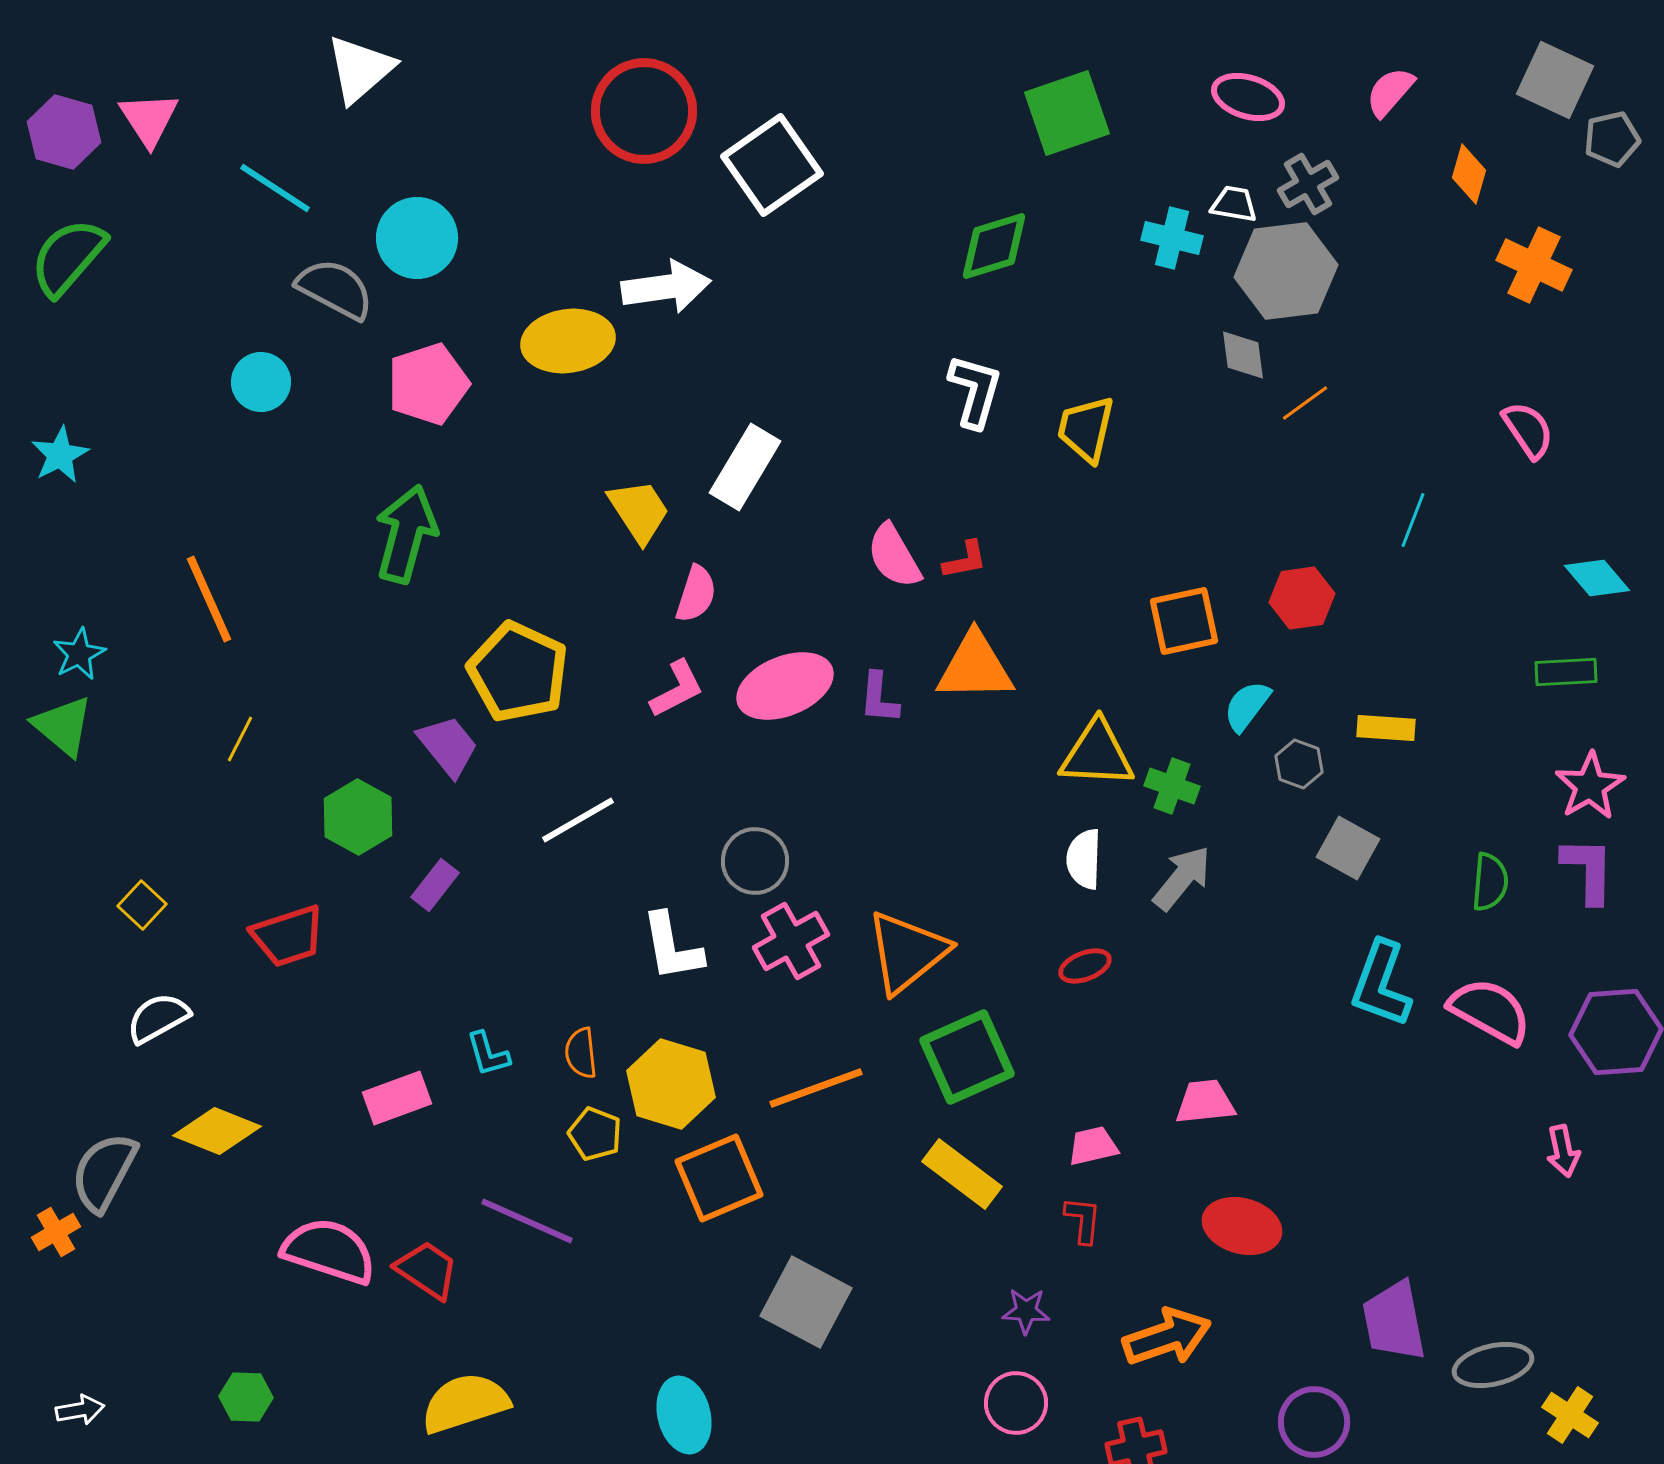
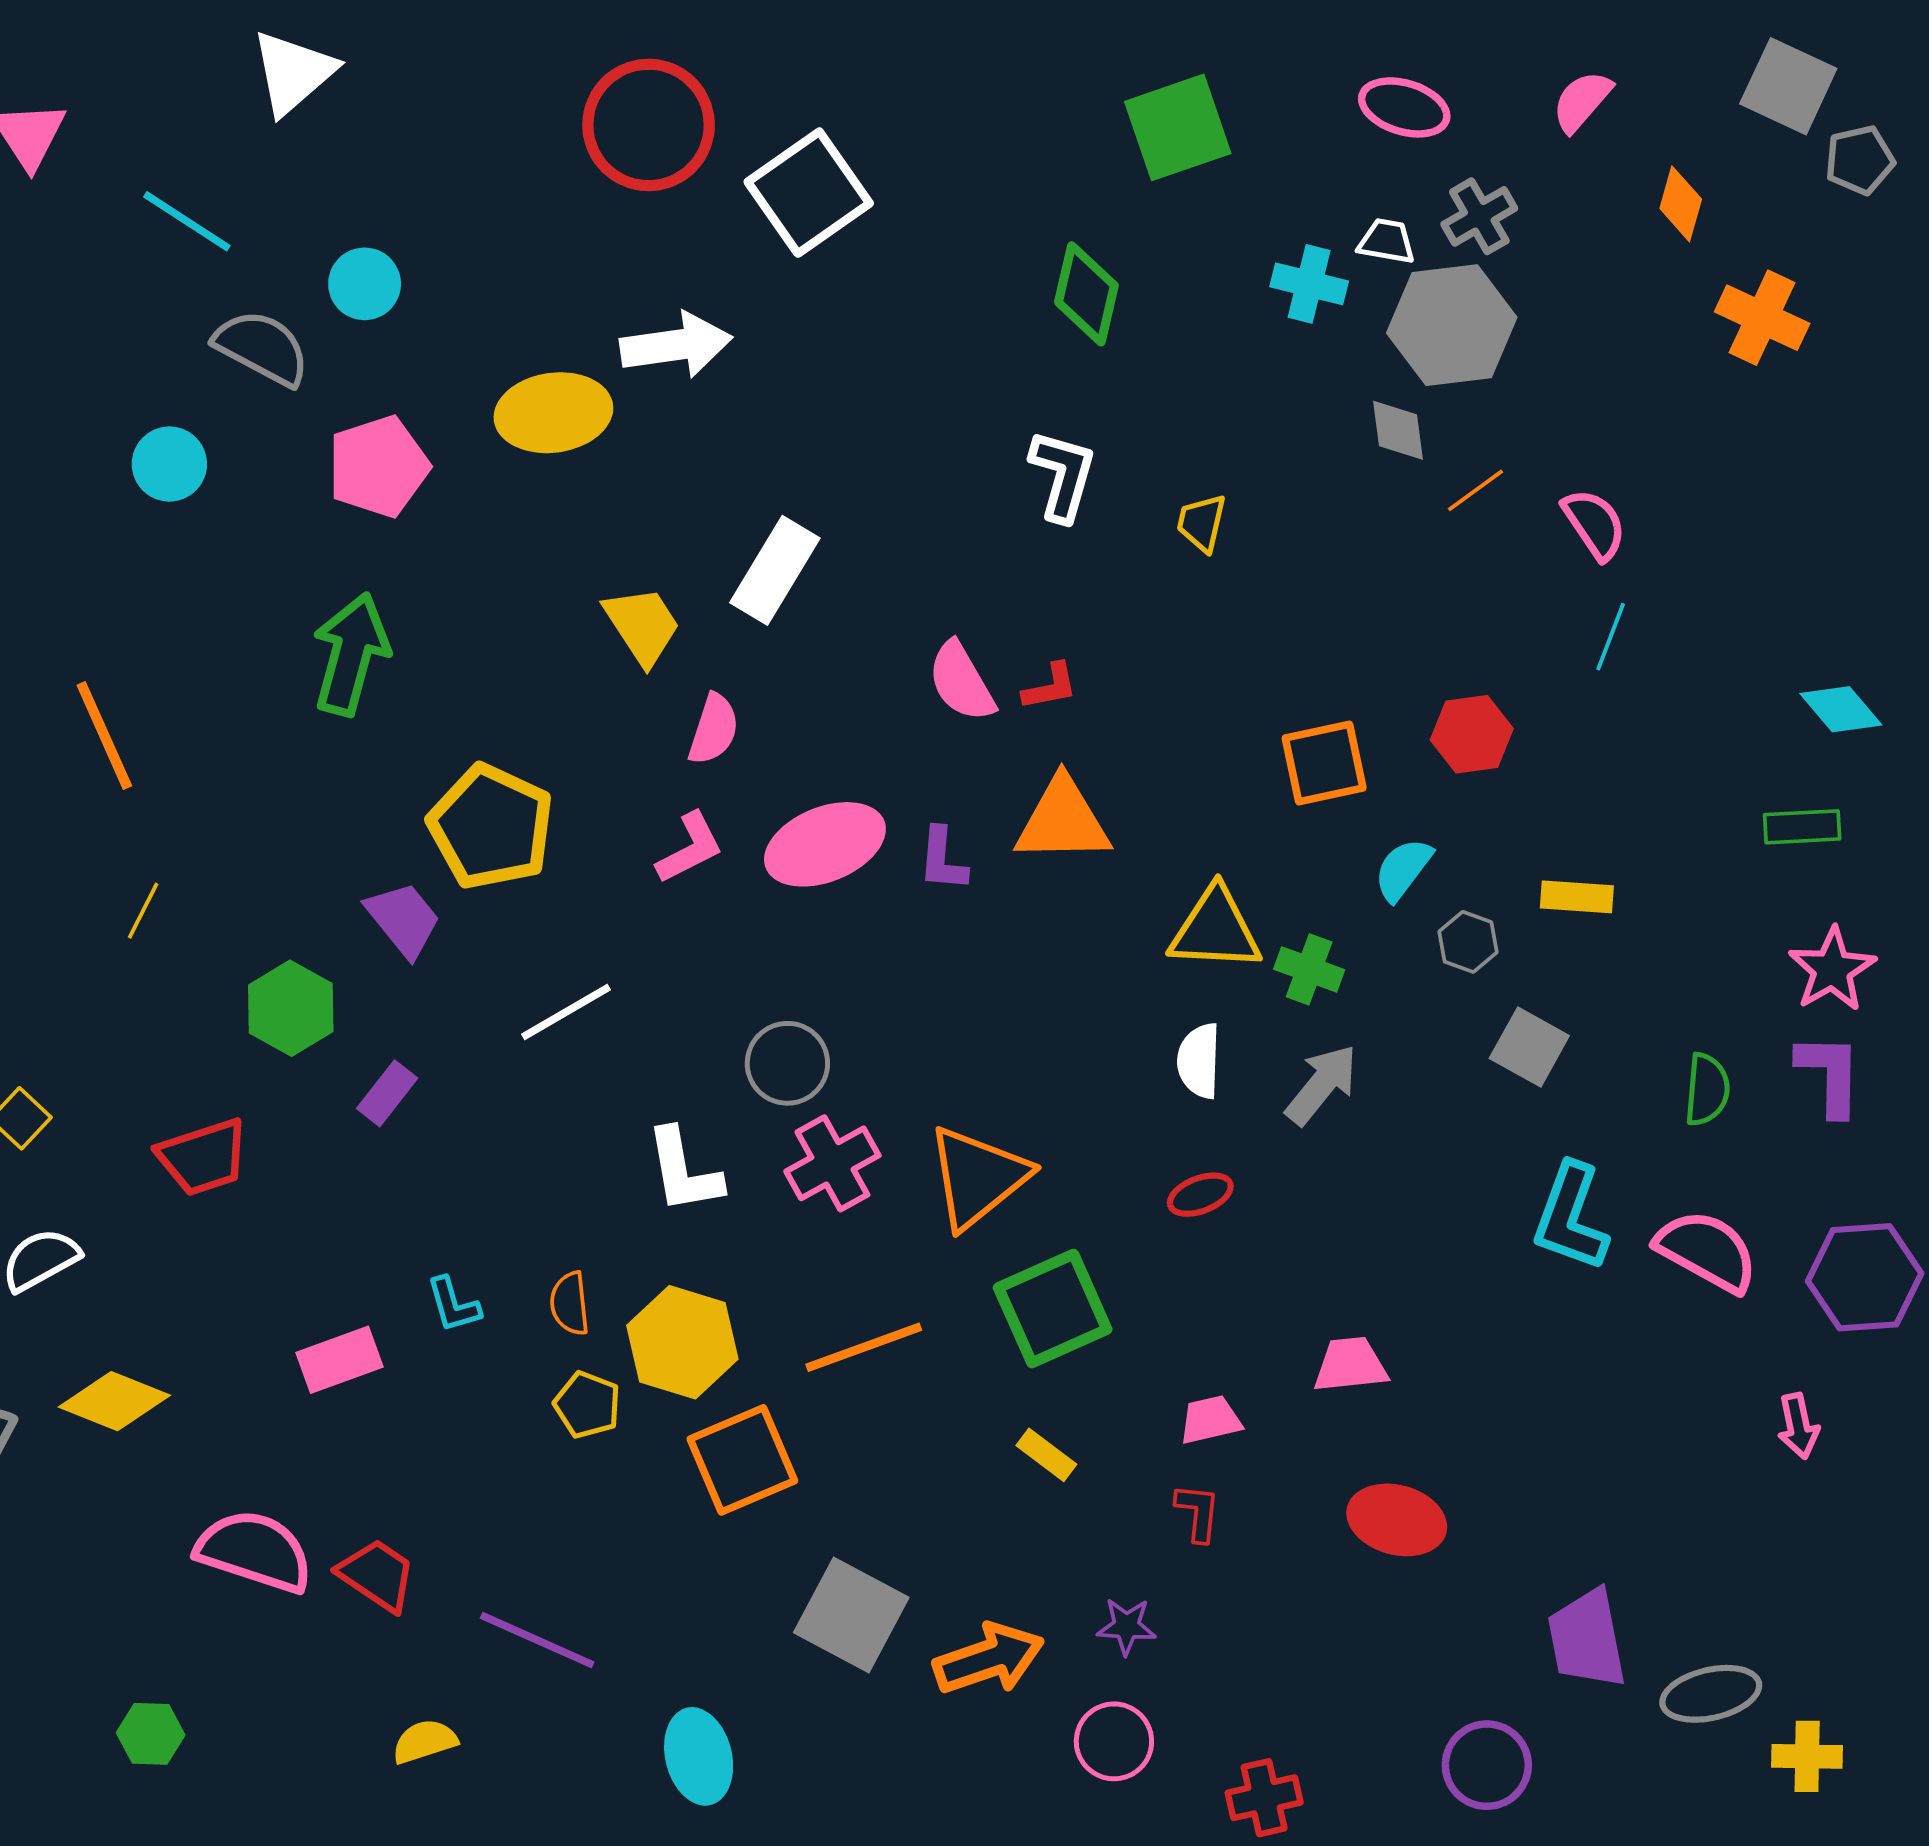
cyan circle: (417, 238) -> (365, 284), size x0.7
green diamond: (994, 246) -> (1086, 294), turned -60
yellow trapezoid: (1086, 429) -> (1202, 523), size x0.7
pink semicircle: (1528, 430) -> (1594, 524), moved
yellow rectangle: (962, 1174) -> (1046, 1455), size x0.6
purple line: (527, 1221) -> (537, 1640), moved
orange arrow: (1167, 1337) -> (989, 1659), moved
yellow semicircle: (465, 1403) -> (425, 1741), size x0.6
yellow cross: (1570, 1415) -> (1807, 1756), turned -32

